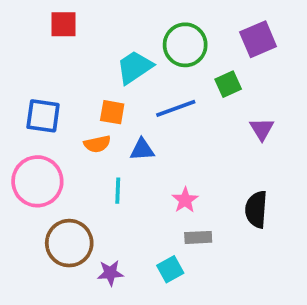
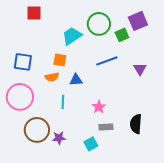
green square: (228, 84) -> (122, 35), moved
blue line: (176, 108) -> (107, 61), moved
black semicircle: (256, 209) -> (136, 124), moved
purple star: (110, 273) -> (59, 138), moved

